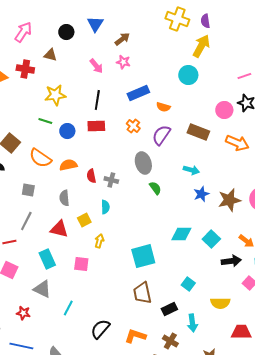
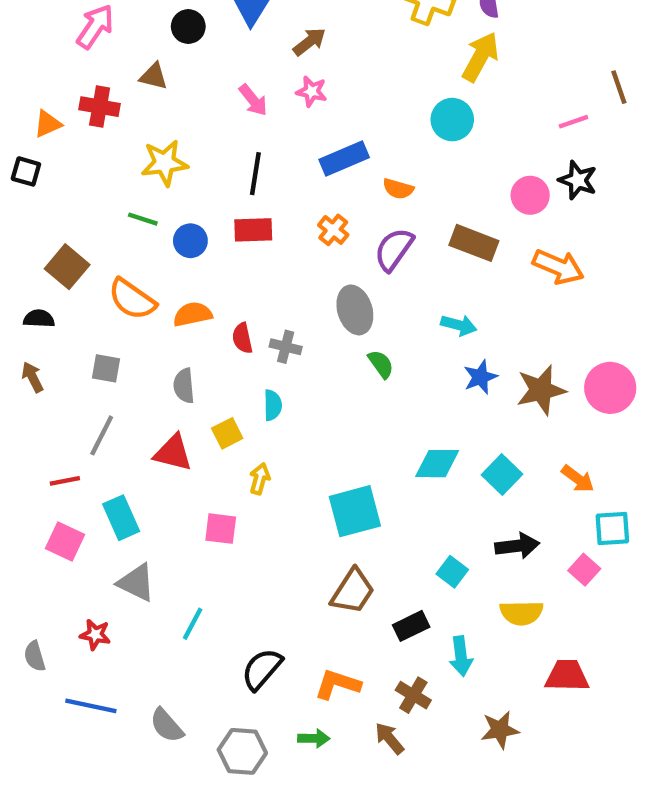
cyan rectangle: (47, 259) -> (121, 518), moved
black arrow: (231, 261) -> (517, 546), moved
brown trapezoid: (142, 293) -> (353, 591), turned -135

